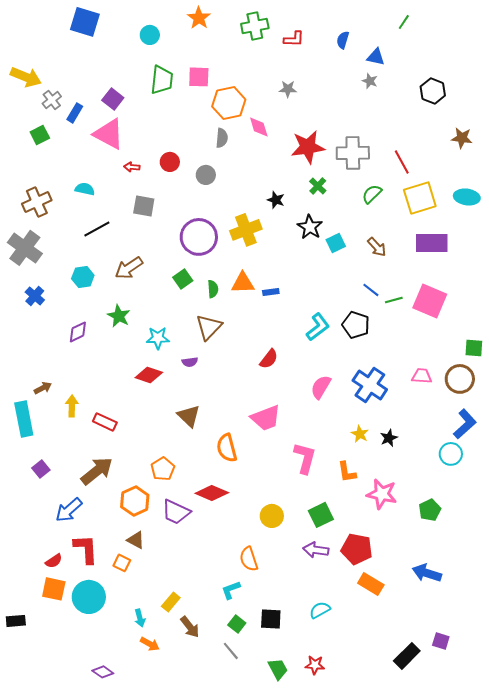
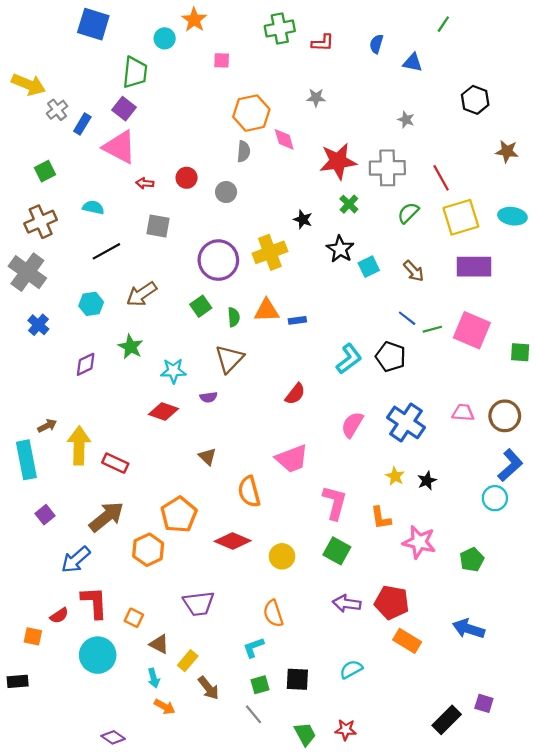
orange star: (199, 18) -> (194, 20), moved
pink square: (199, 77) -> (222, 60), moved, size x0.7
green trapezoid: (162, 80) -> (135, 72), moved
gray star: (370, 81) -> (406, 120), moved
green square: (40, 135) -> (45, 171), moved
green square: (474, 348) -> (520, 352), moved
yellow arrow: (72, 406) -> (79, 445), size x1.6
brown triangle: (189, 416) -> (207, 456), size x0.7
orange pentagon: (163, 469) -> (179, 515), size x1.4
purple trapezoid: (176, 512) -> (199, 604), moved, turned -32
green square: (321, 515) -> (337, 551), moved, turned -35
yellow circle: (272, 516) -> (282, 556), moved
brown triangle: (136, 540) -> (159, 644), moved
orange square: (54, 589) -> (33, 636), moved, size x0.7
green square: (237, 624) -> (260, 685), turned 36

